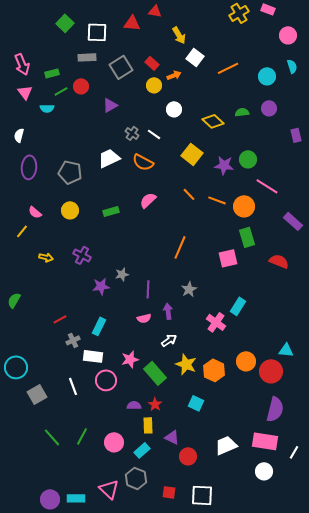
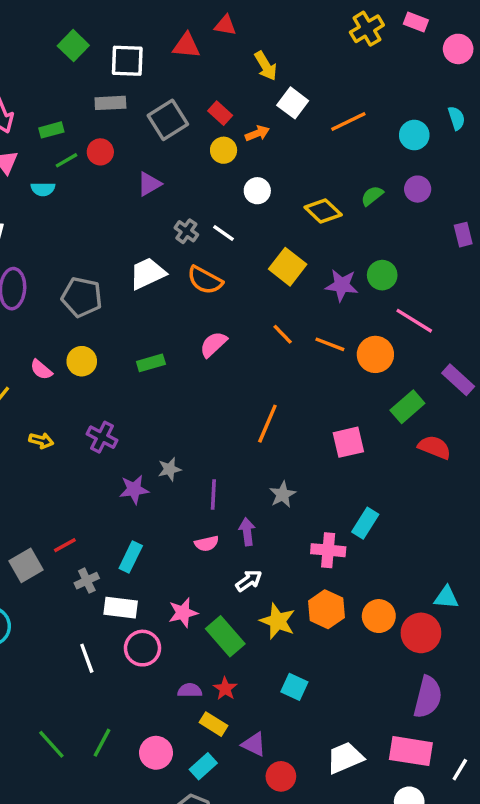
pink circle: (288, 35) -> (458, 49), moved
green semicircle: (242, 112) -> (372, 196), turned -32
pink semicircle: (35, 212) -> (41, 370), moved
green rectangle: (247, 237) -> (407, 407), moved, turned 66
pink cross: (216, 322) -> (328, 550), turned -30
orange hexagon: (214, 370) -> (326, 609), moved
gray square: (37, 394) -> (26, 565), moved
yellow rectangle: (148, 425) -> (213, 724), turned -56

